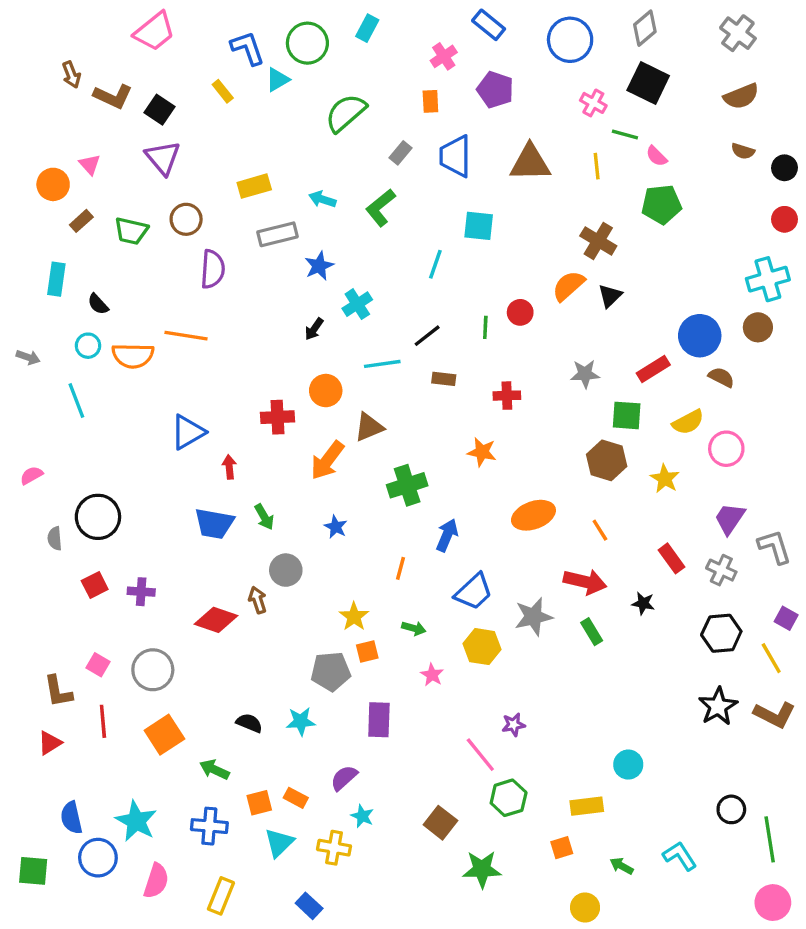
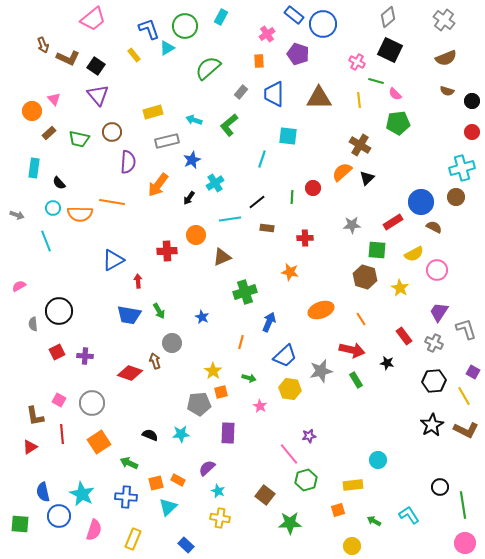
blue circle: (570, 40) -> (323, 24), moved
orange arrow: (327, 460) -> (158, 185), moved
yellow cross: (334, 848) -> (220, 518), moved

